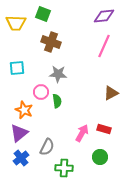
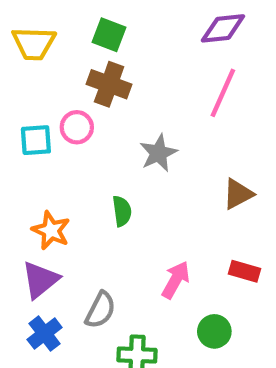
green square: (43, 14) -> (109, 35), moved
gray star: (58, 74) -> (158, 153), moved, turned -30
pink circle: (41, 92) -> (77, 127), moved
red rectangle: (104, 129) -> (244, 271), moved

